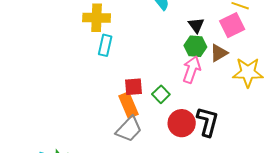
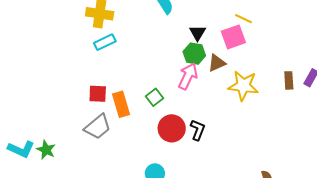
cyan rectangle: (105, 45) -> (105, 42), turned 45
red square: (134, 87) -> (98, 94), moved
black L-shape: (208, 122) -> (198, 130), size x0.7
gray trapezoid: (129, 129) -> (98, 127), moved

